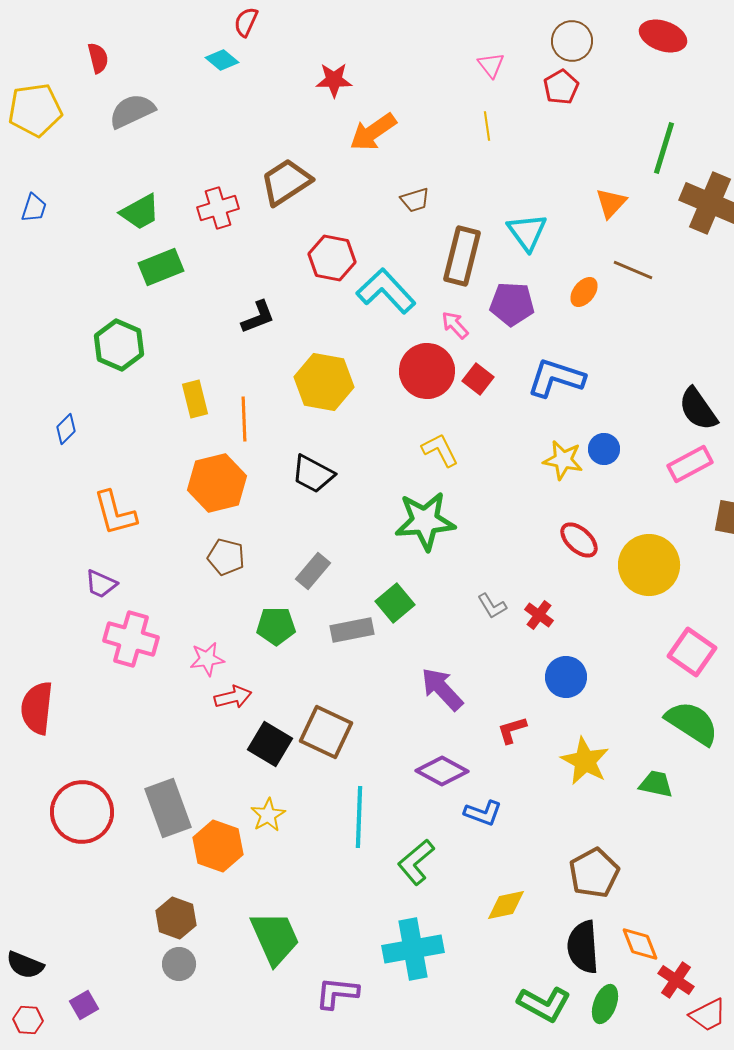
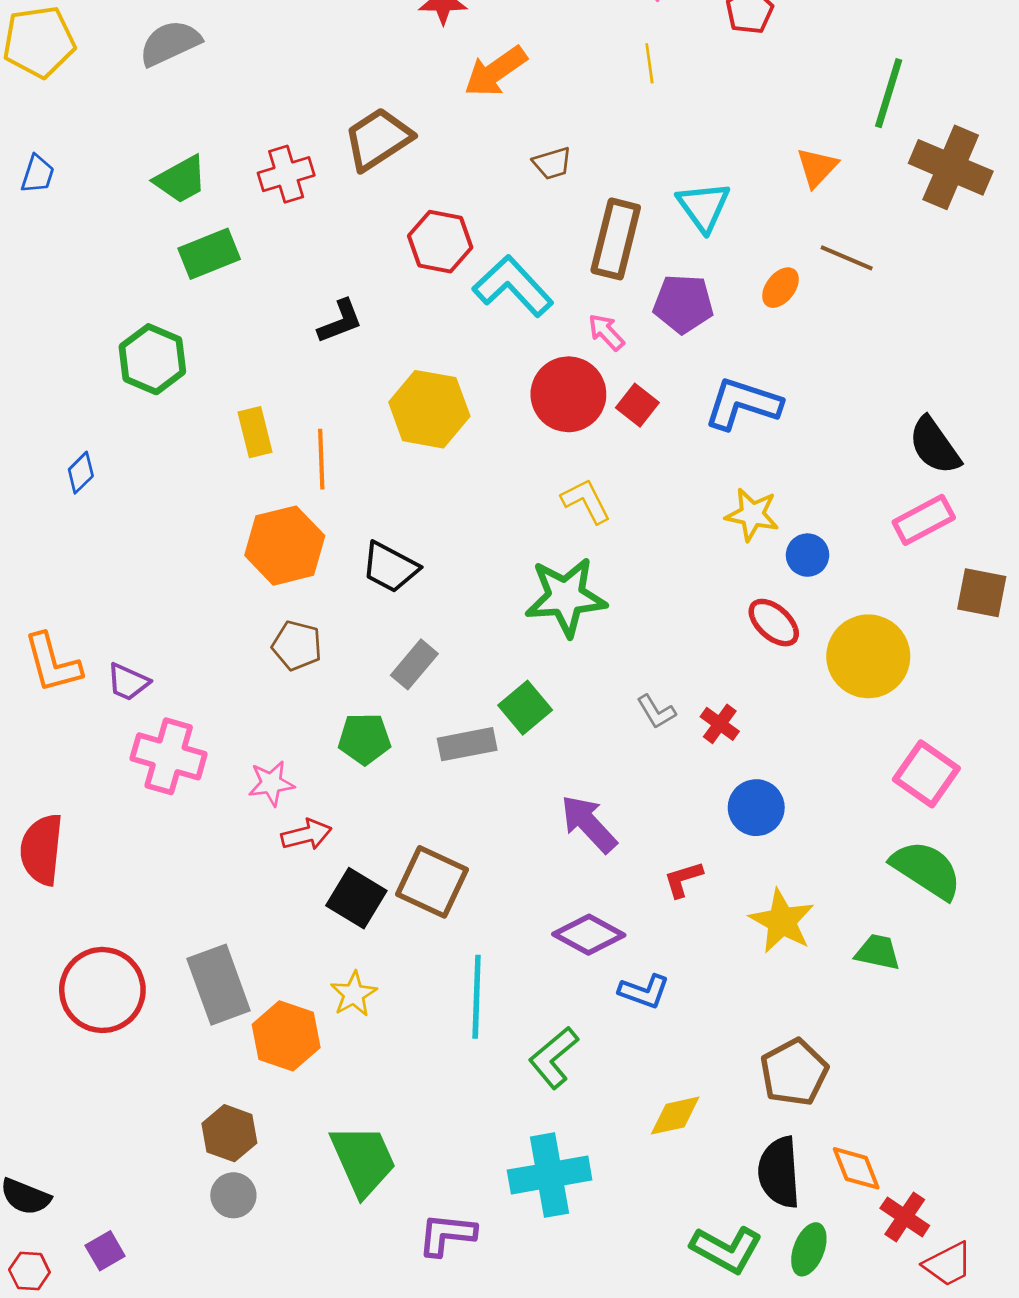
blue circle: (604, 449) -> (808, 555), moved
black trapezoid: (313, 474) -> (390, 567), moved
orange L-shape: (115, 513) -> (52, 663), moved

